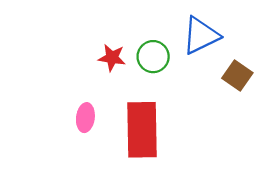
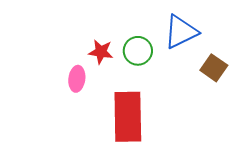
pink ellipse: (85, 118) -> (77, 79), moved

